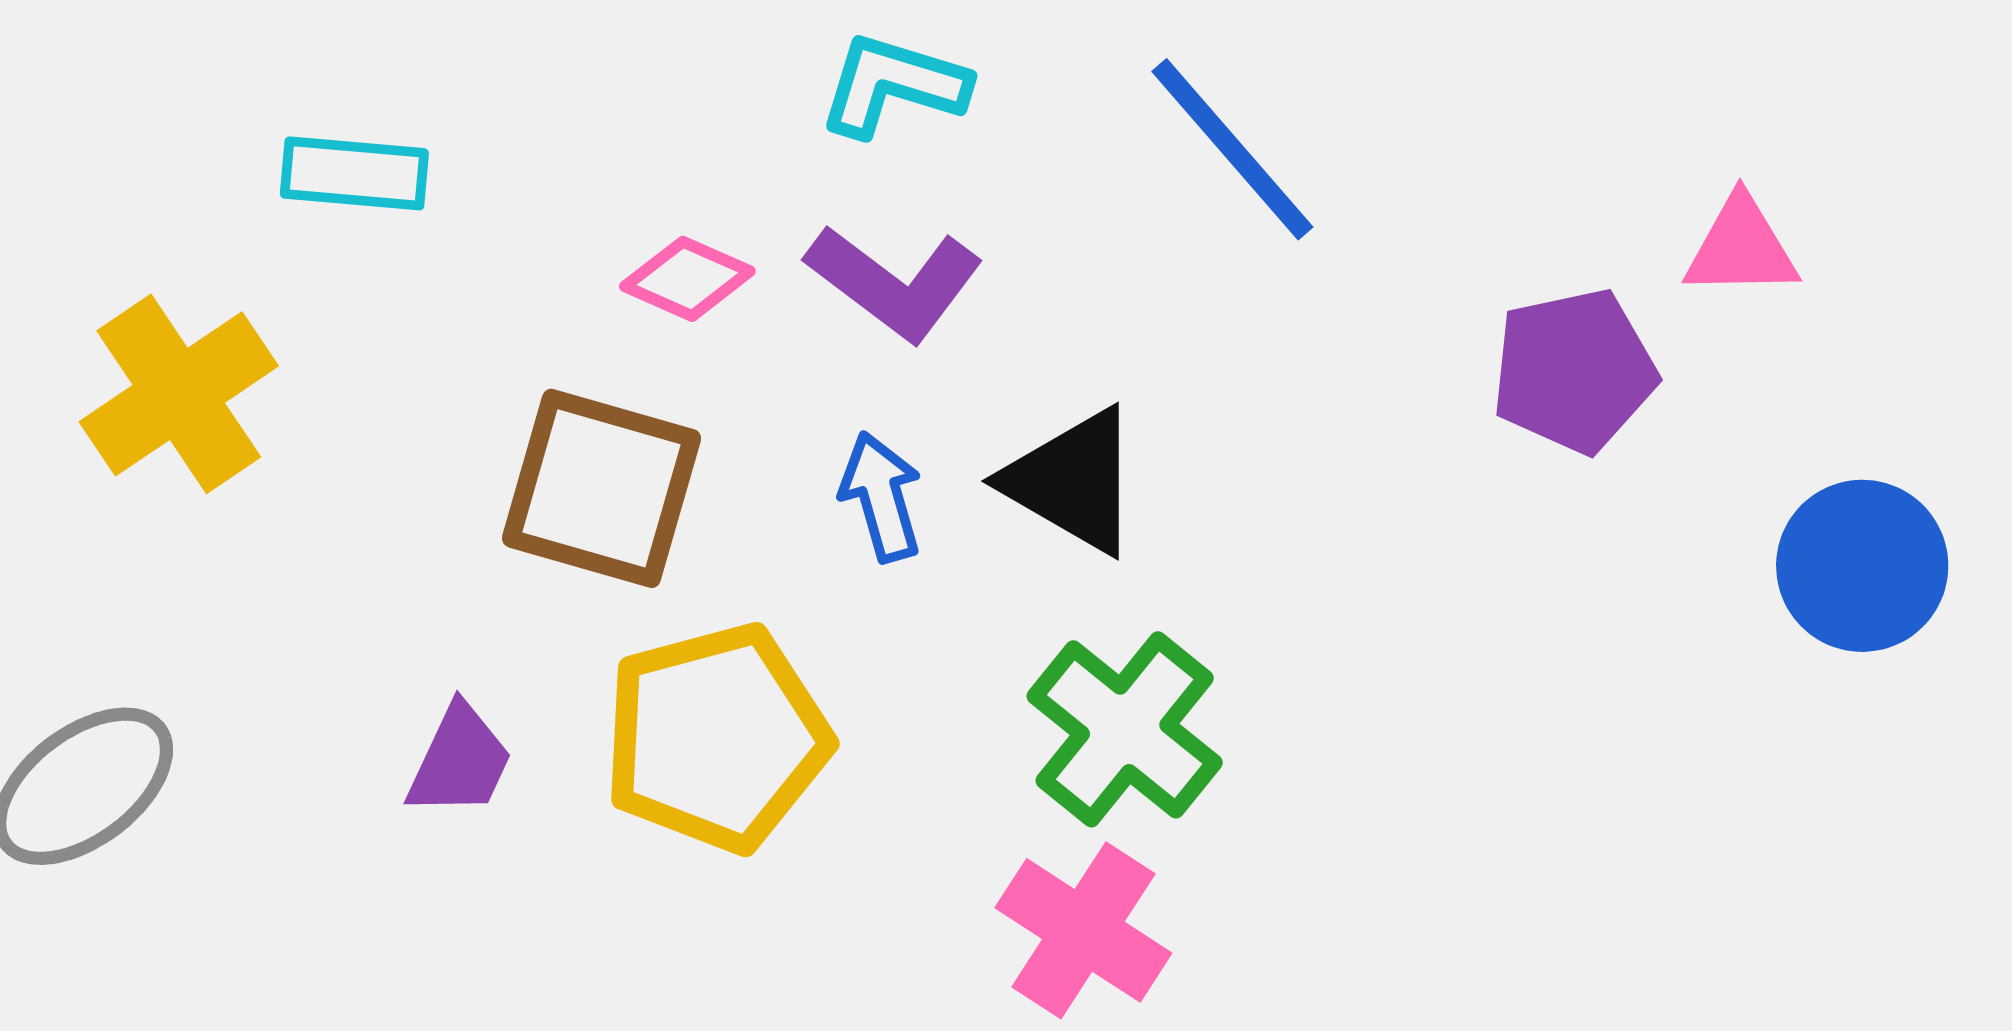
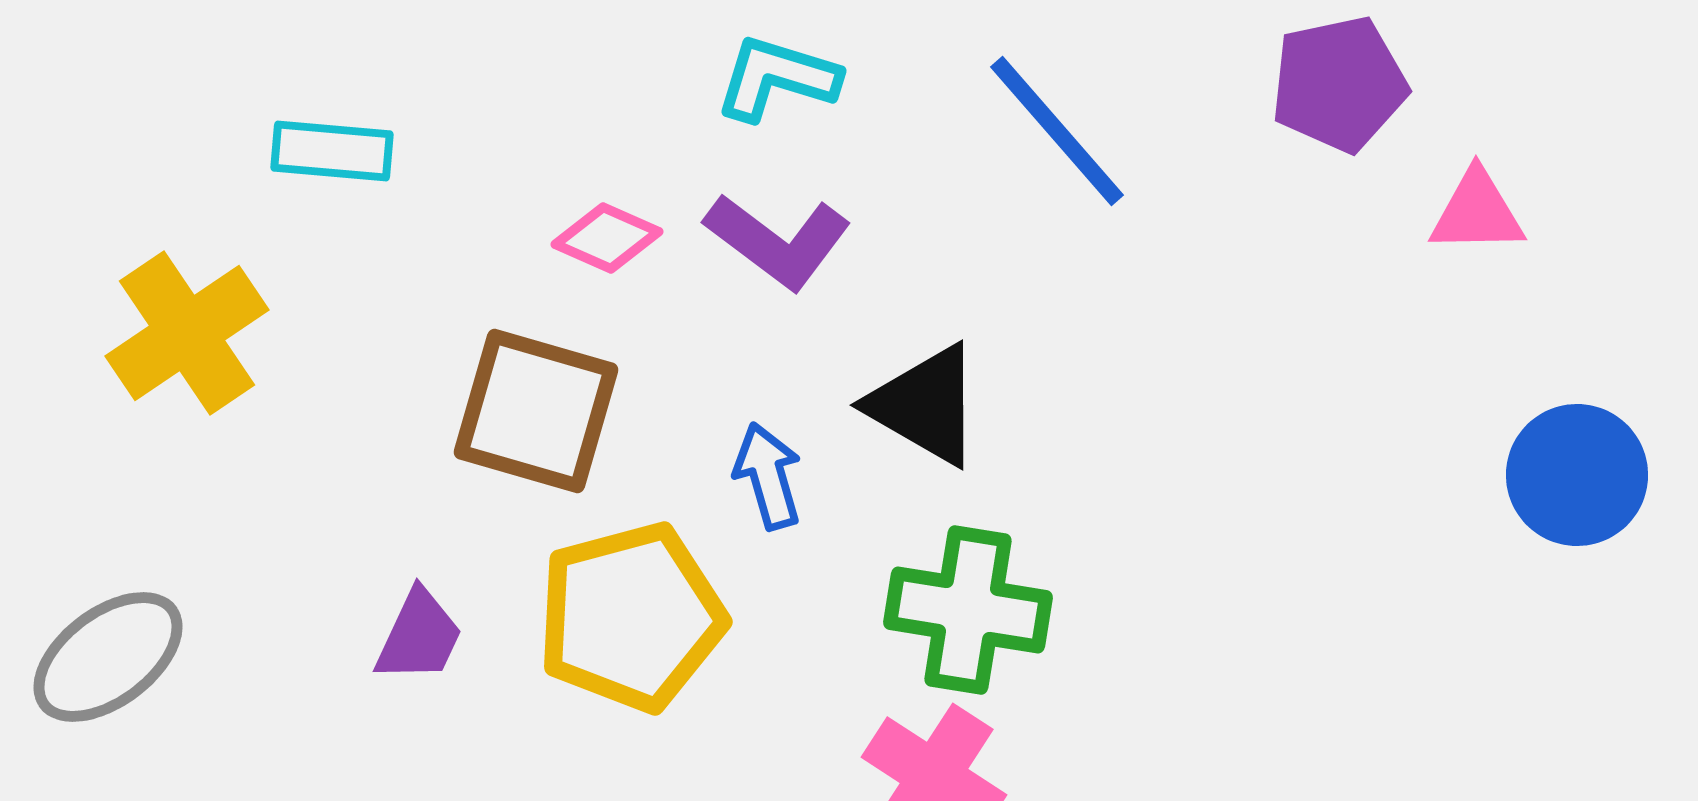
purple pentagon: (1574, 371) -> (1339, 84), moved
blue arrow: (881, 497) -> (768, 476), moved
green cross: (1125, 729) -> (968, 610), turned -30

